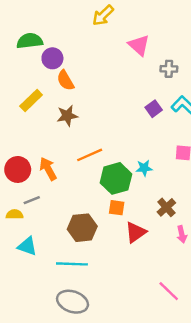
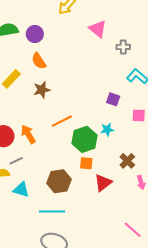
purple circle: (52, 58) -> (35, 34), moved
purple square: (154, 109) -> (113, 99), moved, turned -32
cyan triangle: (27, 246) -> (21, 190), moved

